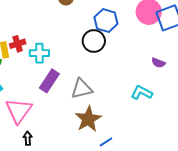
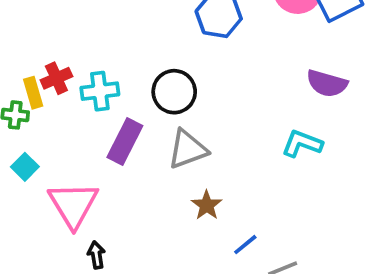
black circle: (94, 41) -> (174, 92), moved
purple semicircle: (158, 63) -> (327, 83), size x1.5
brown star: (88, 119) -> (207, 205), size x0.6

